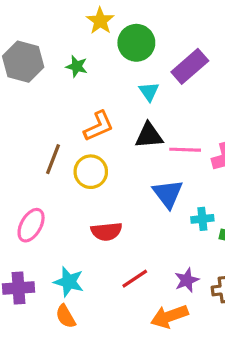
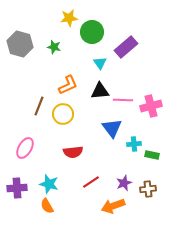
yellow star: (100, 21) -> (69, 18), turned 30

